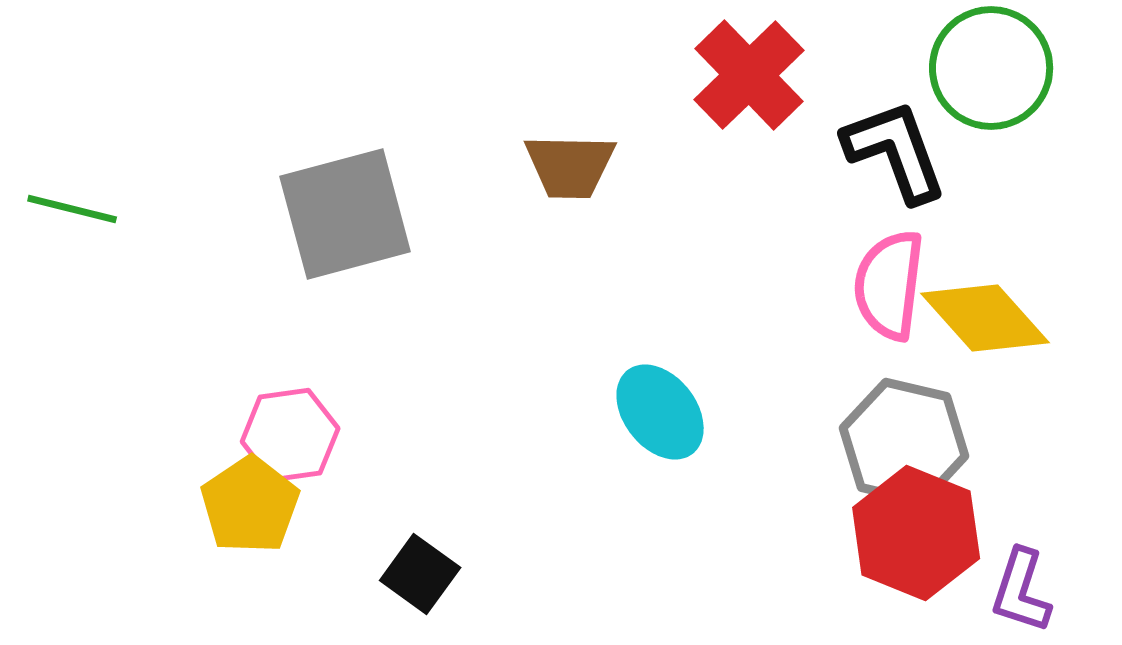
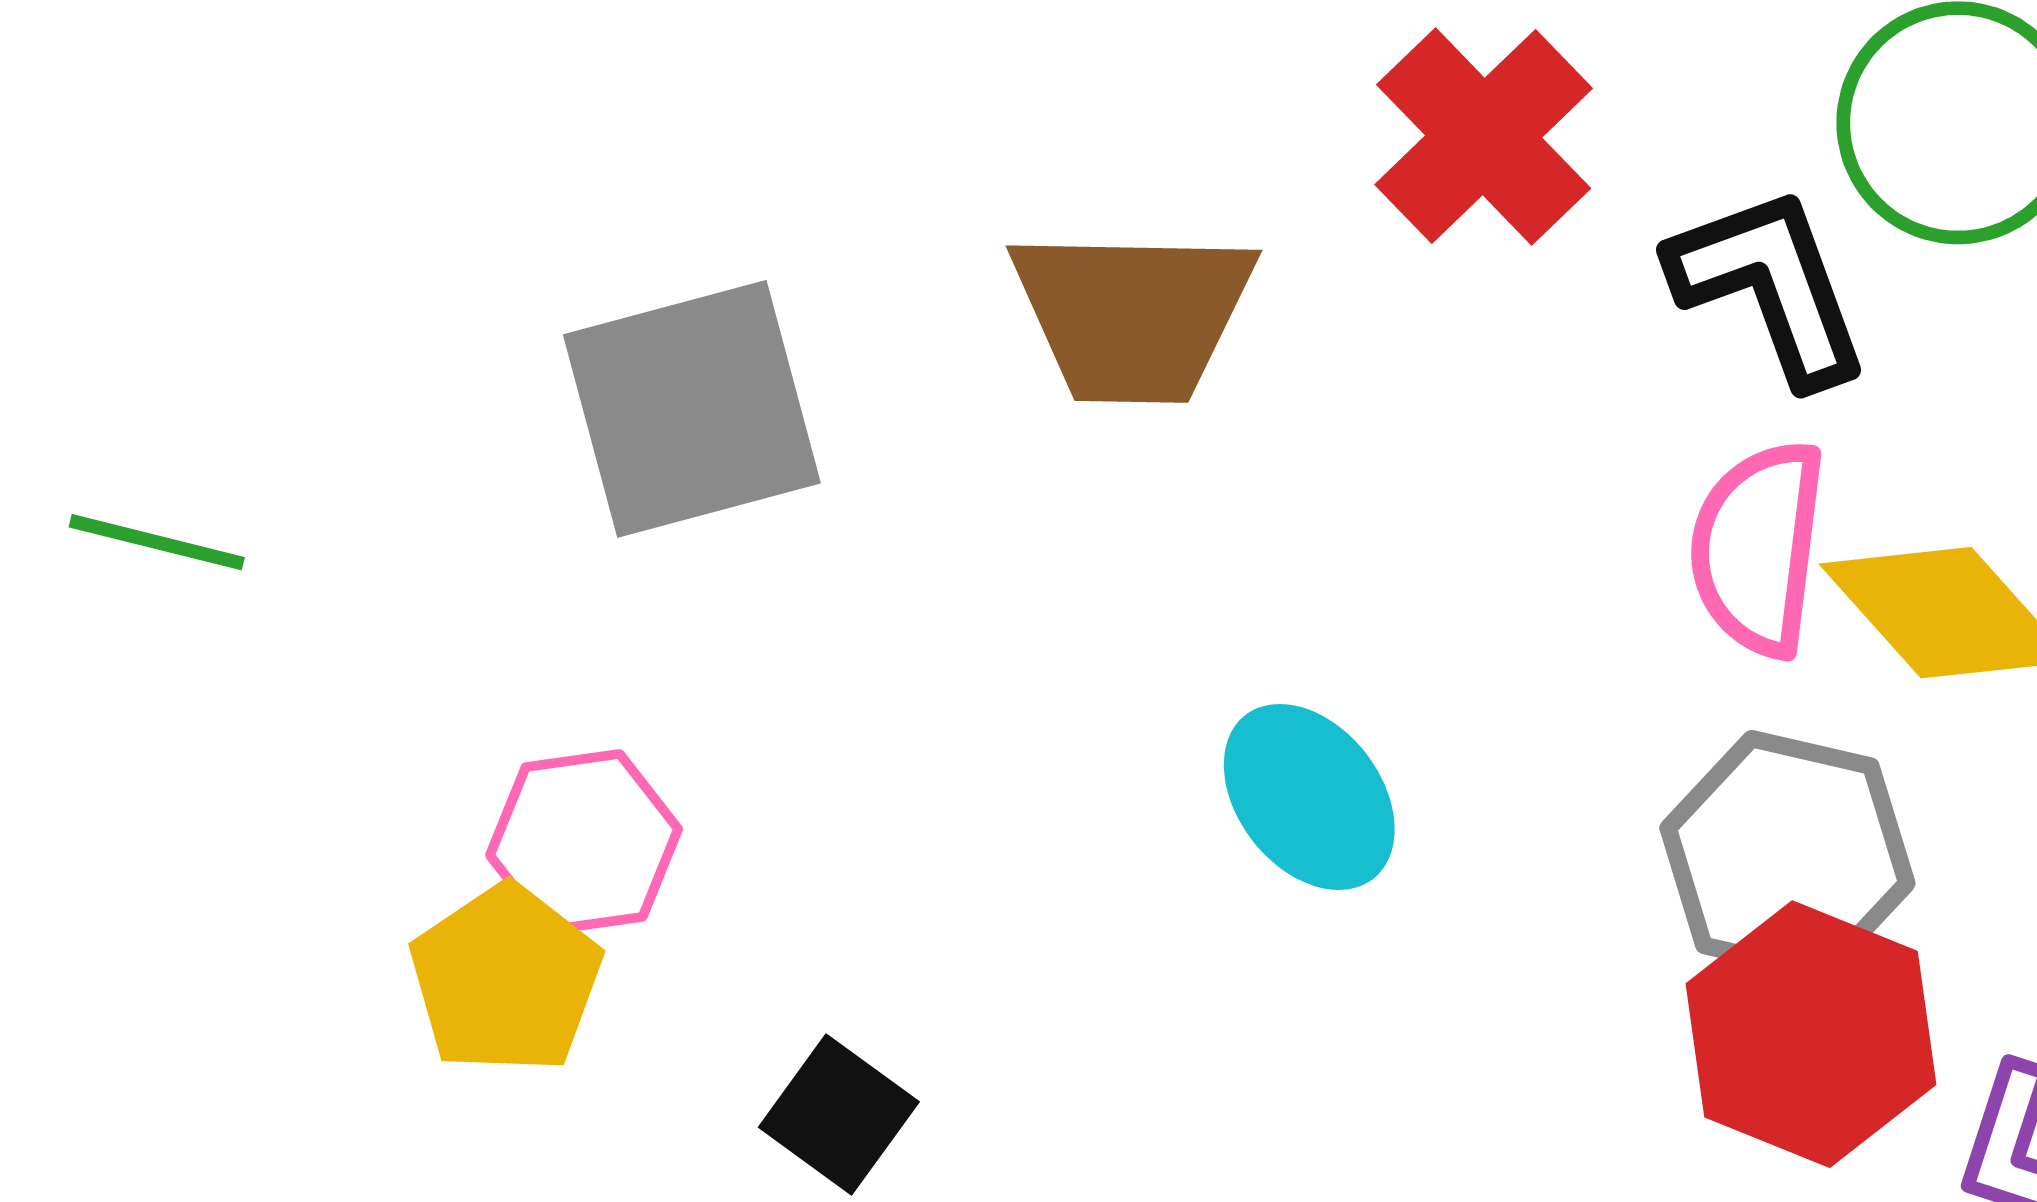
brown trapezoid: (570, 166) -> (1133, 315), size x1.4
green line: (72, 209) -> (157, 542), moved

